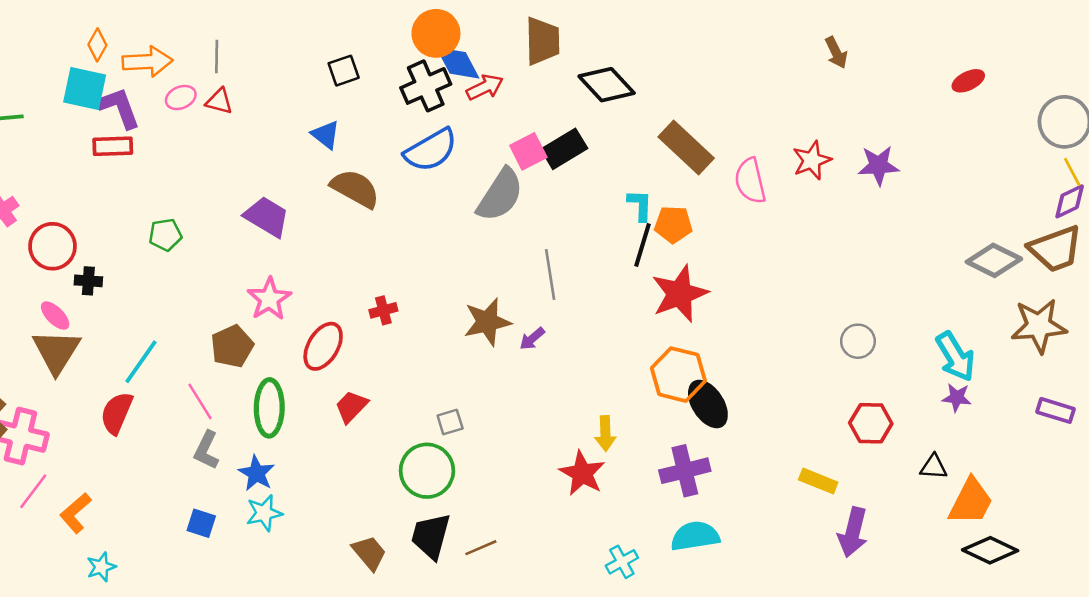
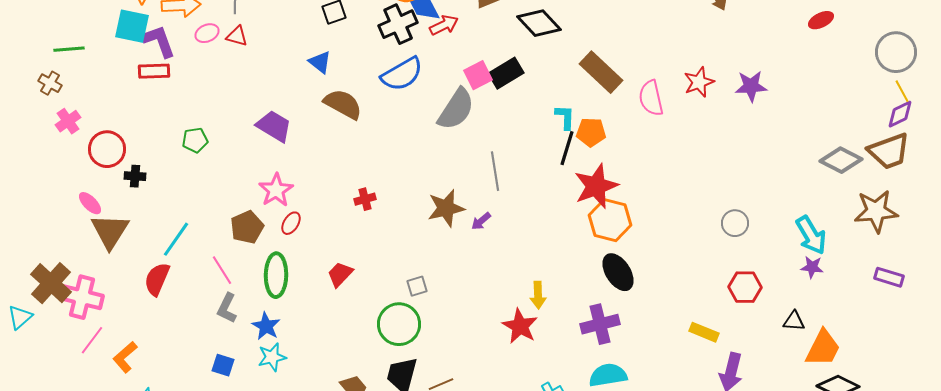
pink ellipse: (55, 316) -> (90, 203), moved
red ellipse: (323, 346) -> (291, 223), moved, size x0.6
orange hexagon: (678, 375) -> (610, 220), moved

